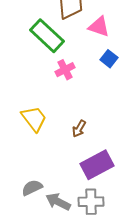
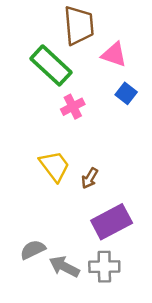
yellow trapezoid: (34, 119) -> (55, 166), moved

